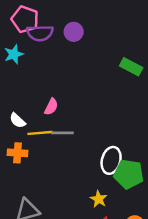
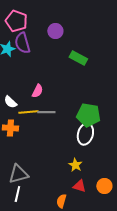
purple semicircle: (40, 33) -> (22, 43), moved, turned 75
green rectangle: (131, 67) -> (78, 58), moved
green pentagon: (129, 174) -> (88, 115), moved

